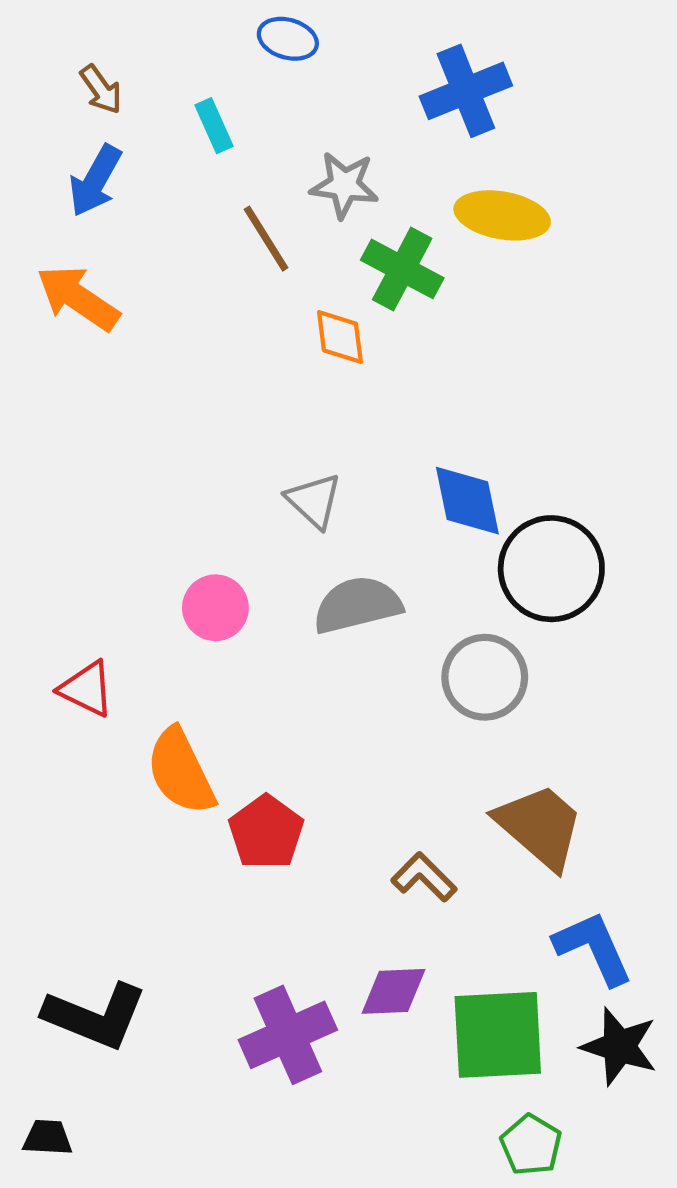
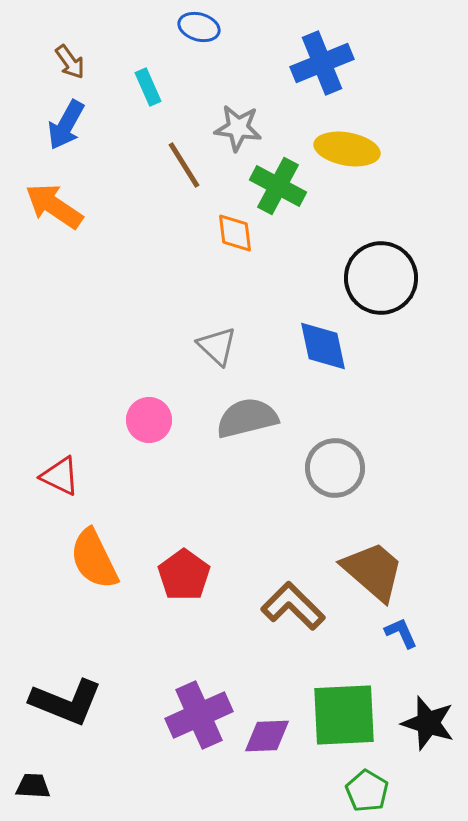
black circle: (551, 569) -> (381, 278), moved
orange semicircle: (181, 771) -> (94, 559), moved
brown L-shape: (424, 877) -> (293, 606), size x1.4
blue L-shape: (593, 948) -> (401, 633), moved, size x0.6
purple diamond: (394, 991) -> (267, 736), moved

